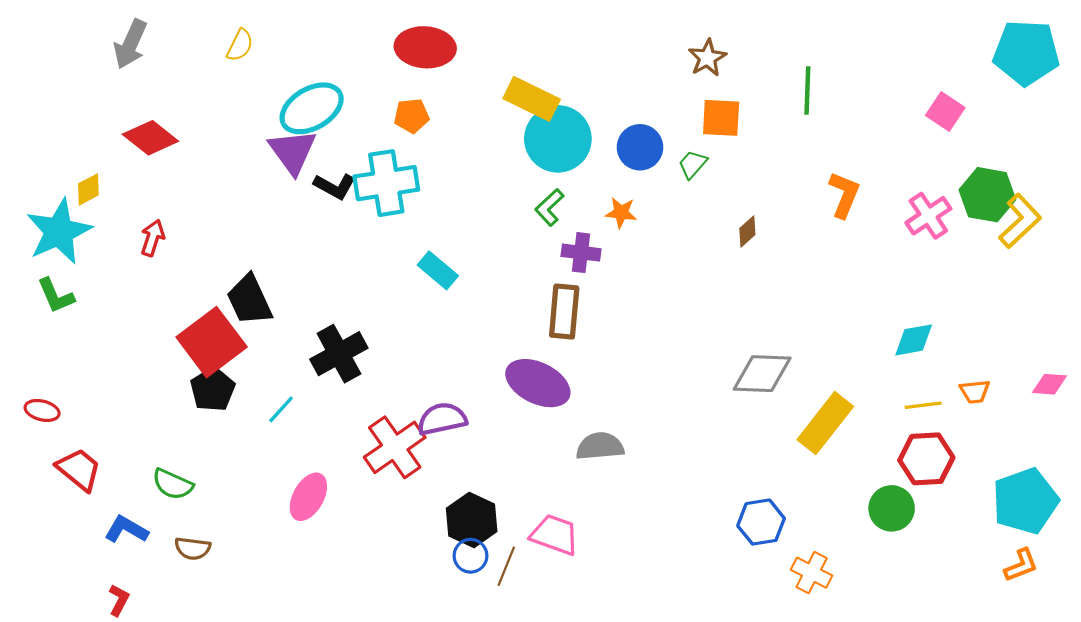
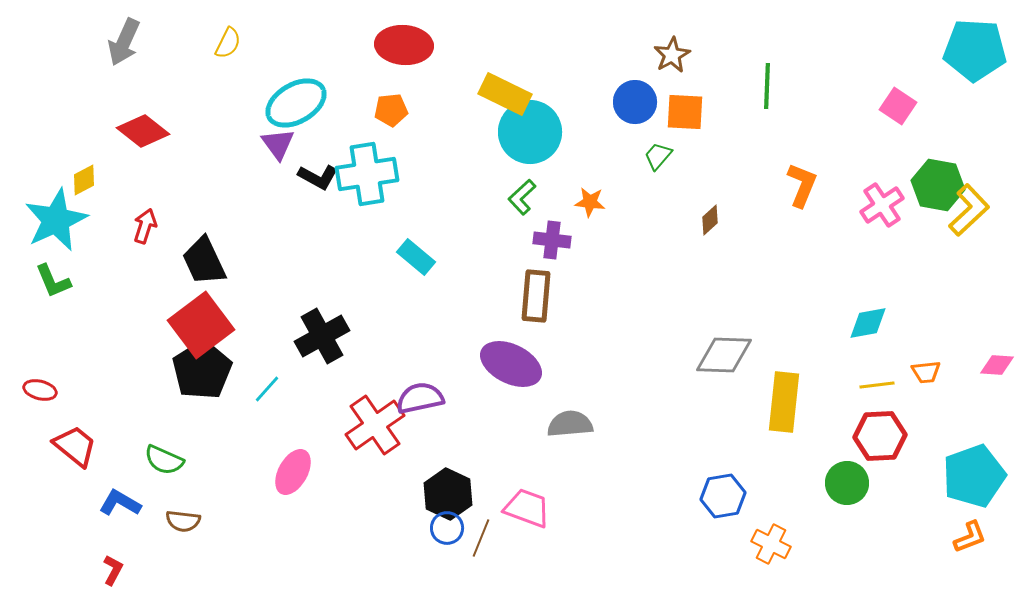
blue circle: (640, 147) -> (635, 102), moved
purple triangle: (293, 152) -> (278, 144), size x0.7
black trapezoid: (249, 300) -> (204, 261), moved
black pentagon: (213, 389) -> (202, 370), size x1.4
yellow rectangle: (825, 423) -> (784, 402), turned -32

